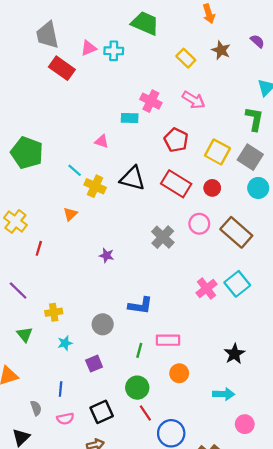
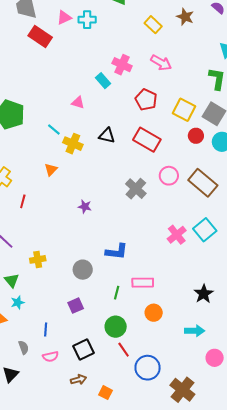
cyan rectangle: (130, 118) -> (103, 81), turned 49
black triangle: (133, 178) -> (107, 136), size x0.7
red circle: (212, 188) -> (196, 136), moved
cyan star: (65, 343) -> (18, 302), moved

